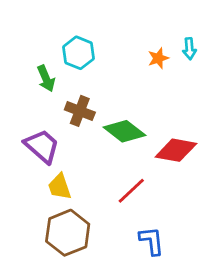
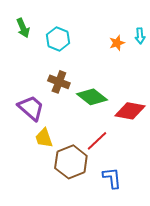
green arrow: (46, 78) -> (23, 28), moved
brown hexagon: (68, 233) -> (71, 162), moved

